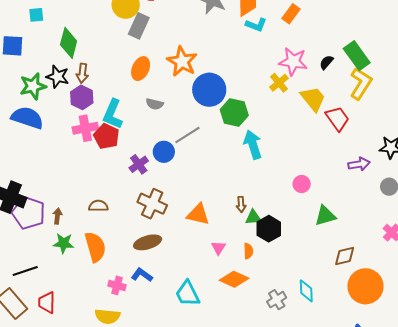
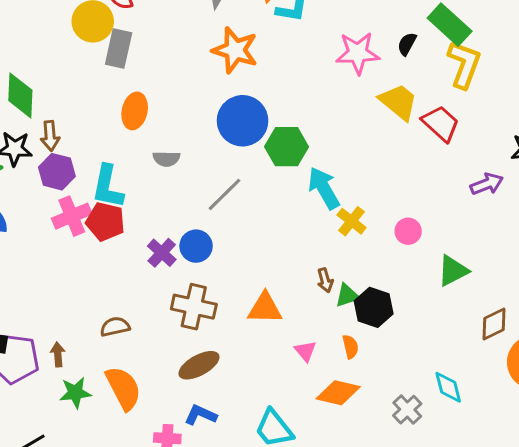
orange star: (182, 61) -> (235, 50), moved
yellow cross: (279, 83) -> (352, 221), moved
blue circle: (164, 152) -> (196, 246), moved

